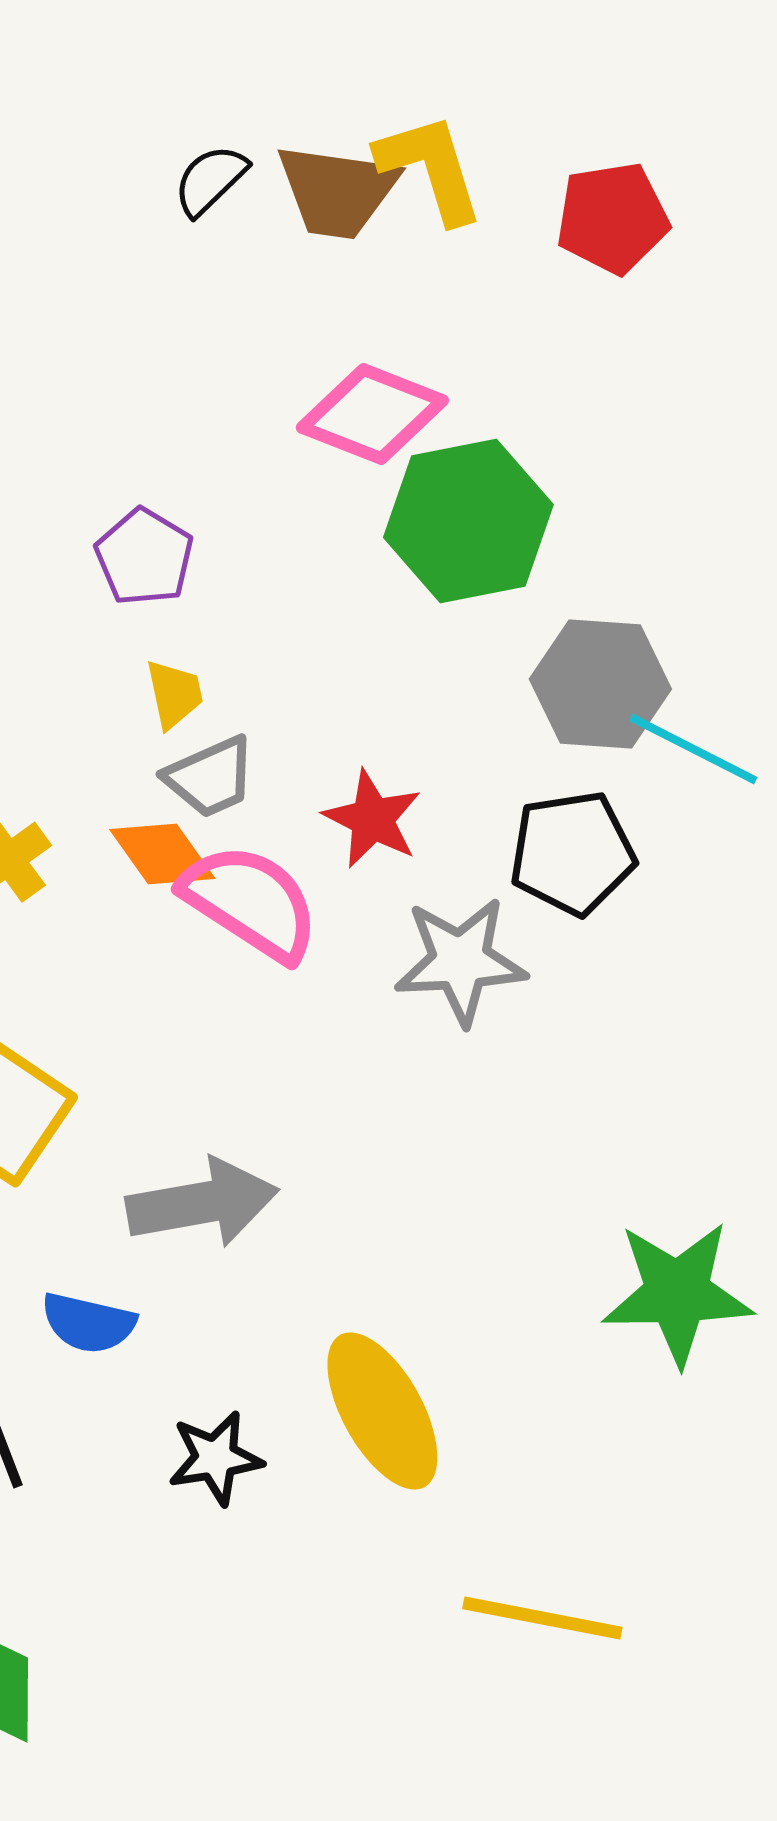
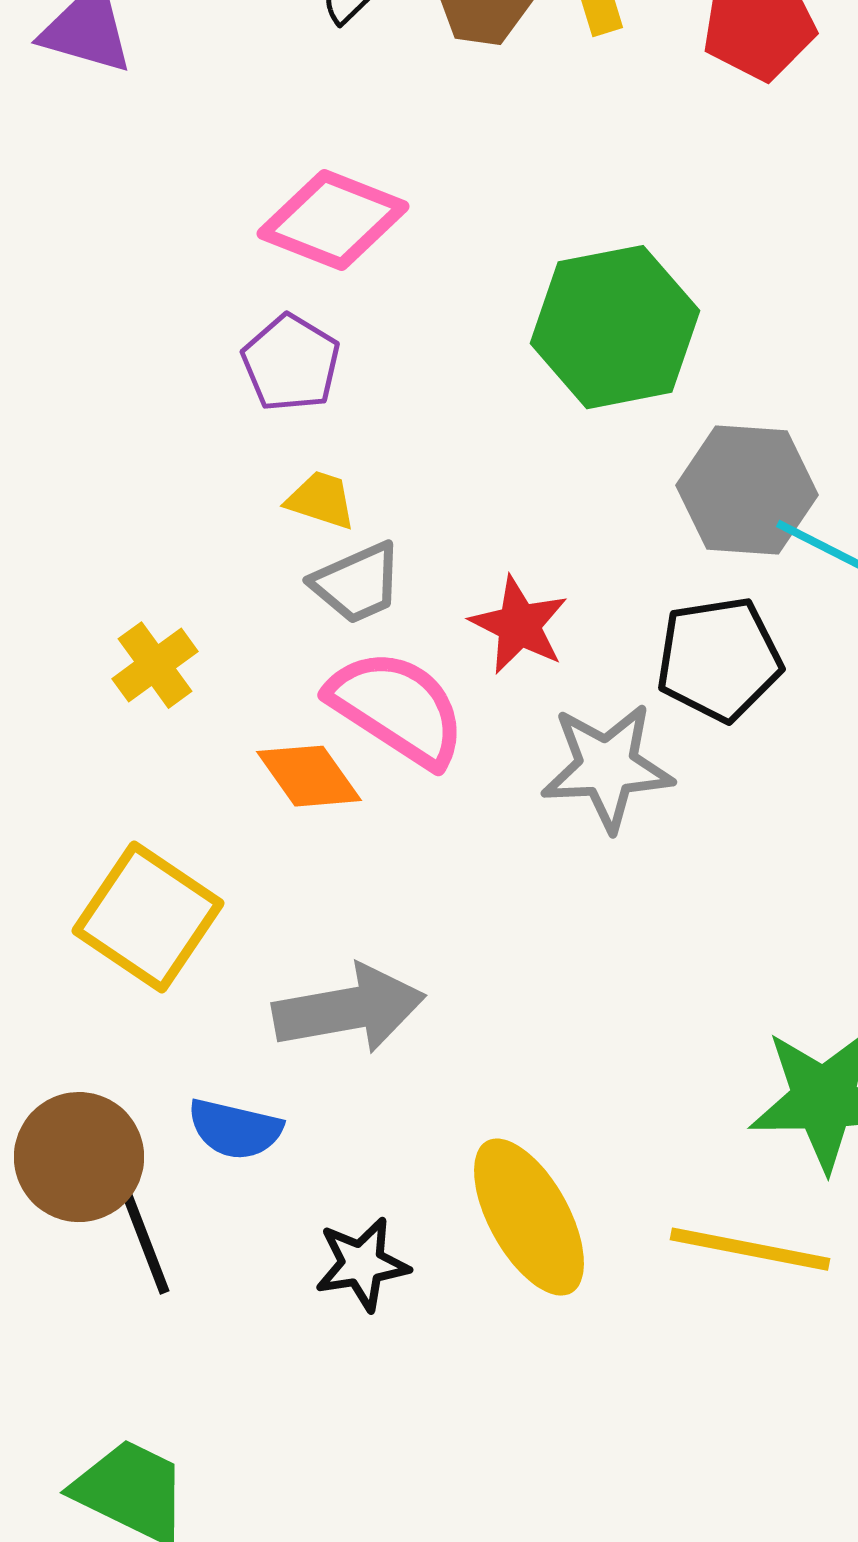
pink diamond: (372, 414) -> (333, 220), moved
yellow trapezoid: (174, 694) -> (321, 500), turned -60
orange diamond: (162, 854) -> (309, 776), moved
yellow line: (542, 1618) -> (750, 1249), moved

